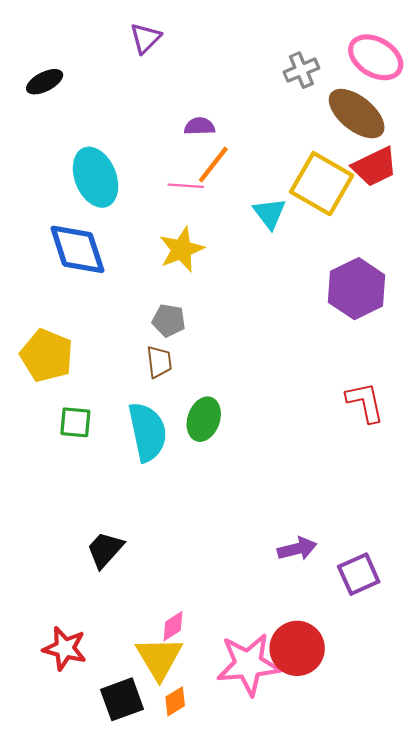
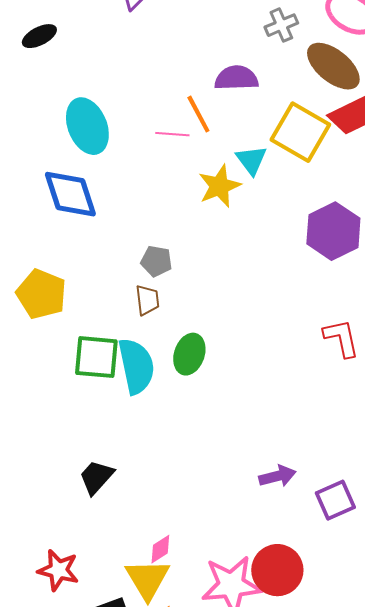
purple semicircle: (200, 126) -> (236, 78), moved, size x1.5
orange line: (213, 164) -> (198, 114), turned -66
yellow star: (181, 249) -> (219, 186), moved
green square: (75, 422) -> (96, 357), moved, size x1.5

